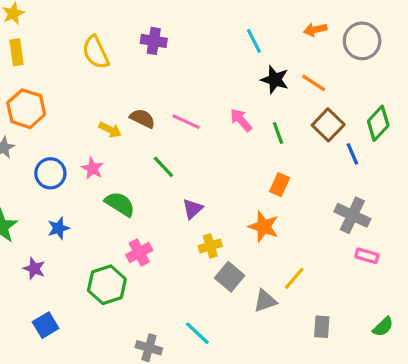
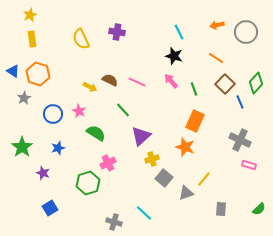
black star: (275, 80) -> (174, 56), moved
orange rectangle: (280, 185) -> (195, 121), size x1.5
purple triangle: (193, 209) -> (141, 136), size x1.5

